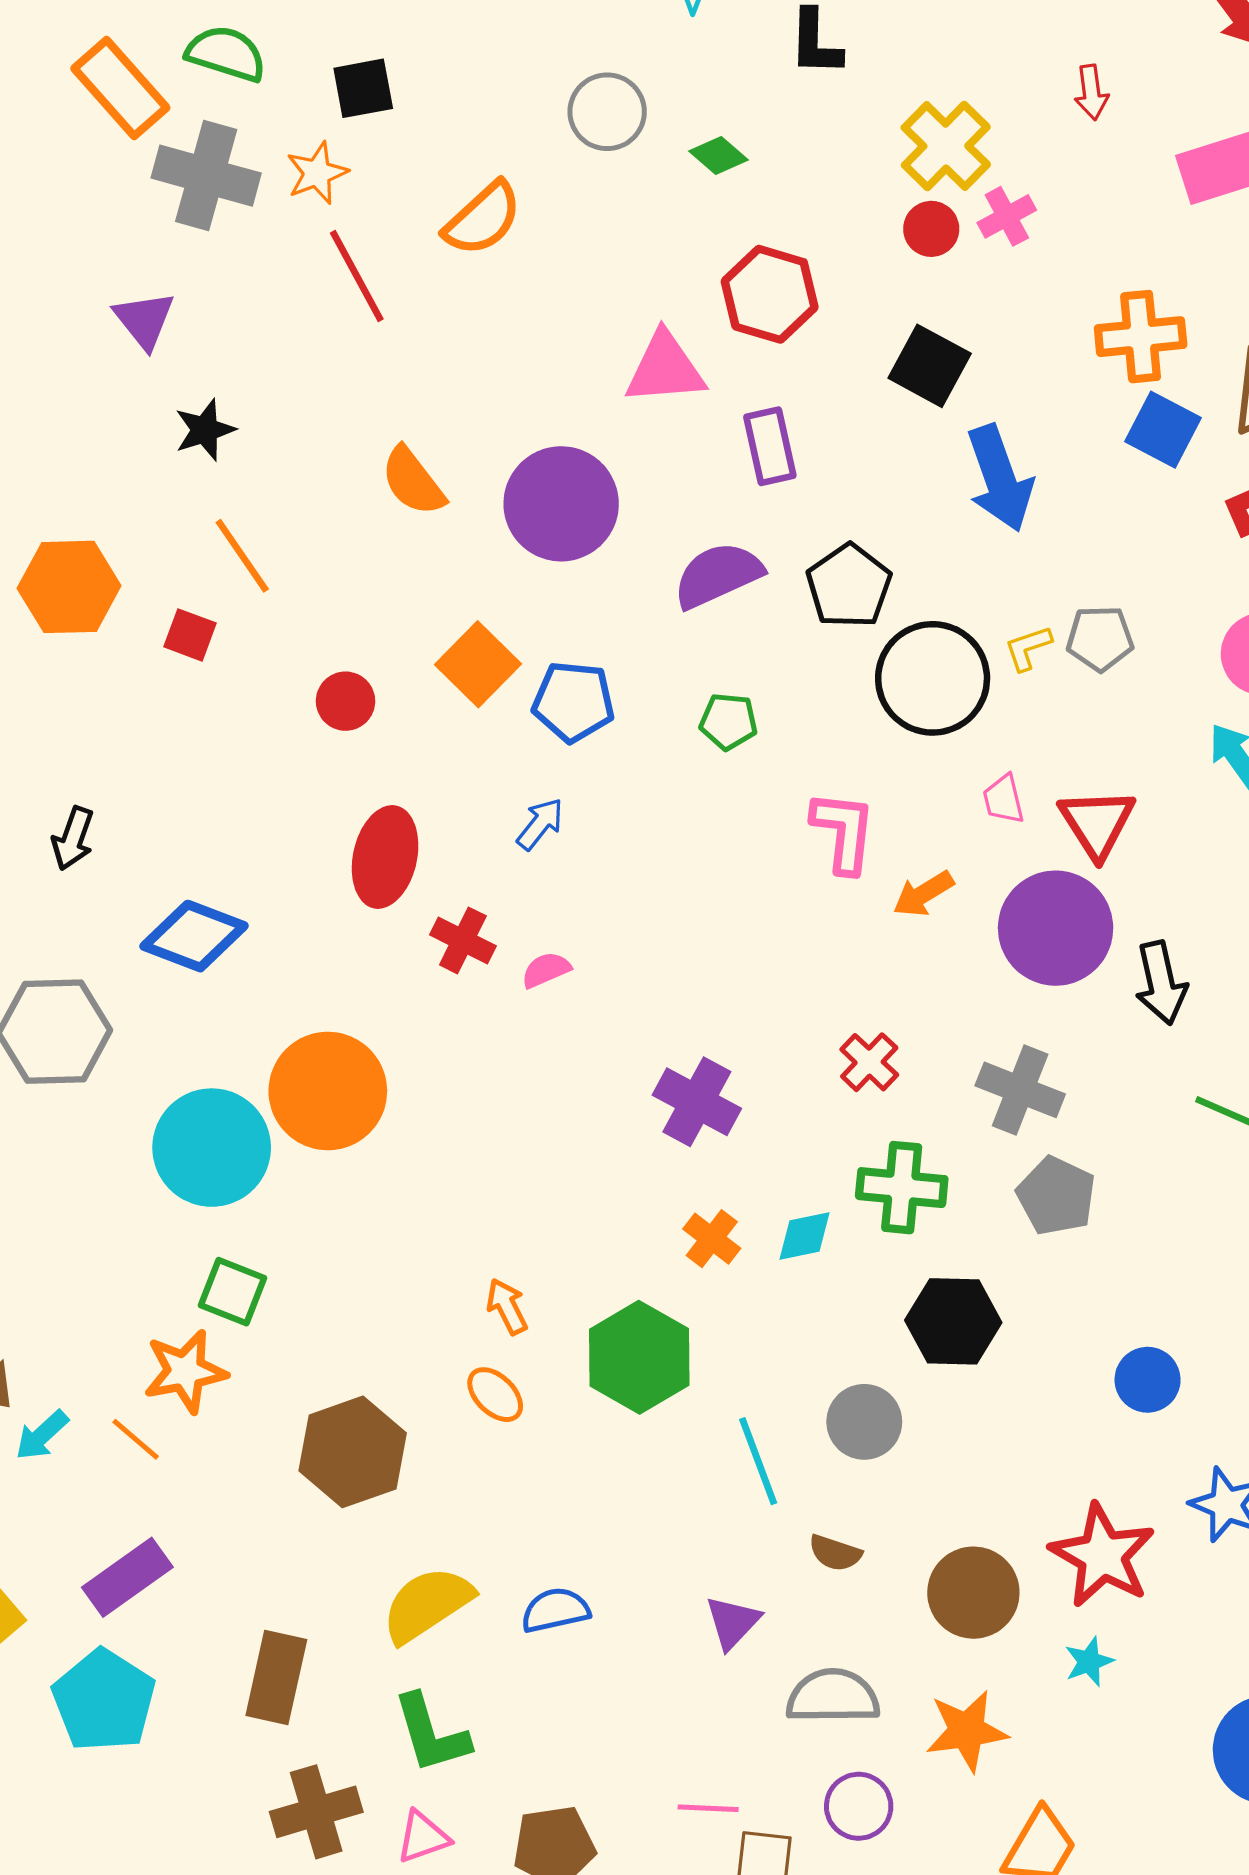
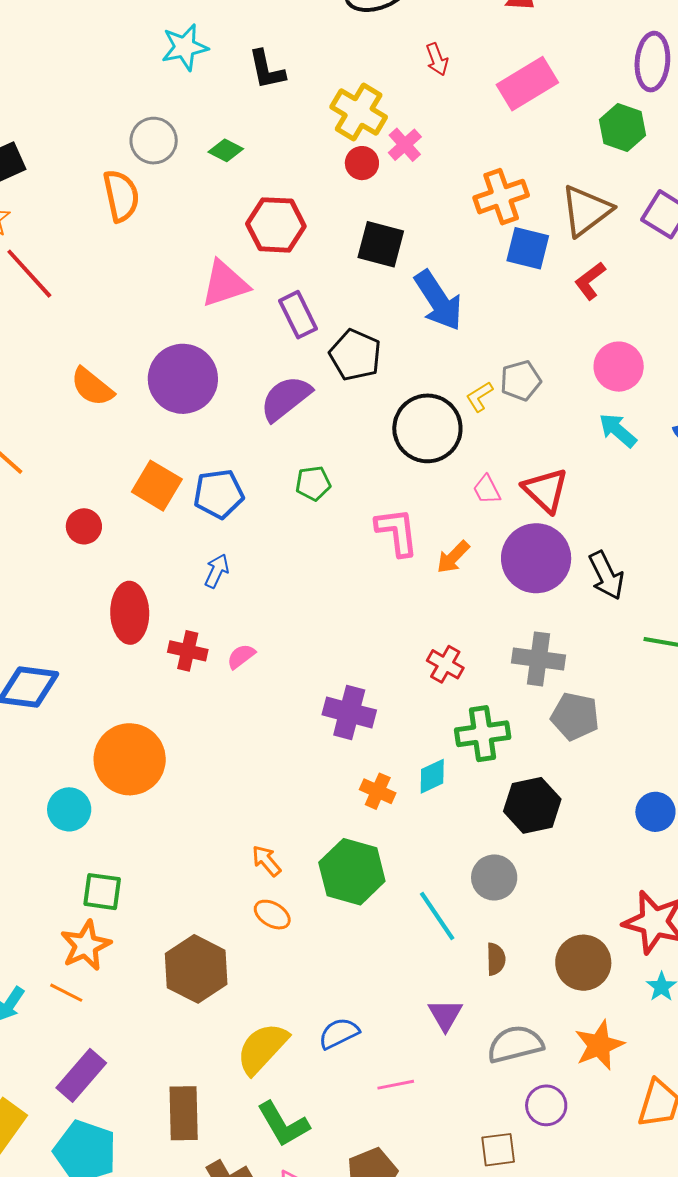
orange semicircle: (483, 219) -> (121, 196), moved, turned -46
black pentagon: (849, 586) -> (355, 355), moved
cyan circle: (212, 1148) -> (69, 809), size x0.6
brown semicircle: (835, 1553) -> (496, 959), turned -96
pink line: (708, 1808) -> (396, 1085), moved

